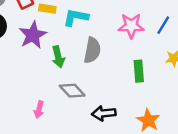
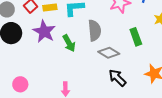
gray diamond: (72, 91) -> (109, 53), moved
black arrow: (104, 113) -> (117, 78), turned 66

